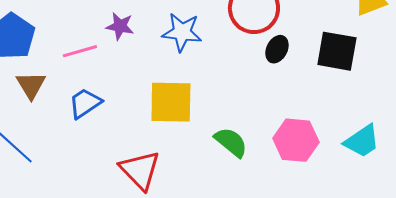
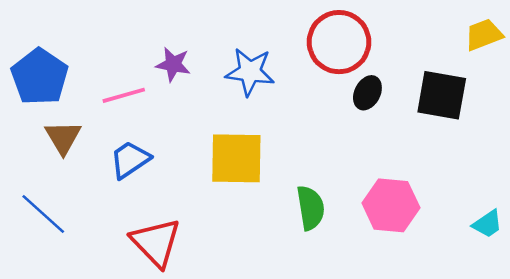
cyan trapezoid: (362, 141) -> (487, 224), moved, size x0.7
green semicircle: (231, 142) -> (311, 208), turned 42
red triangle: (140, 170) -> (156, 242), moved

